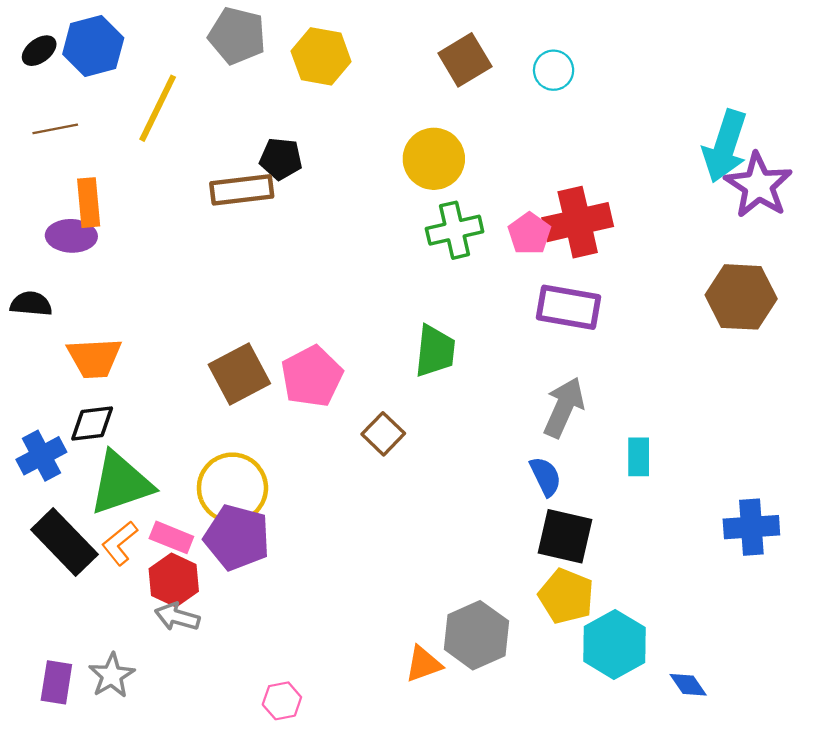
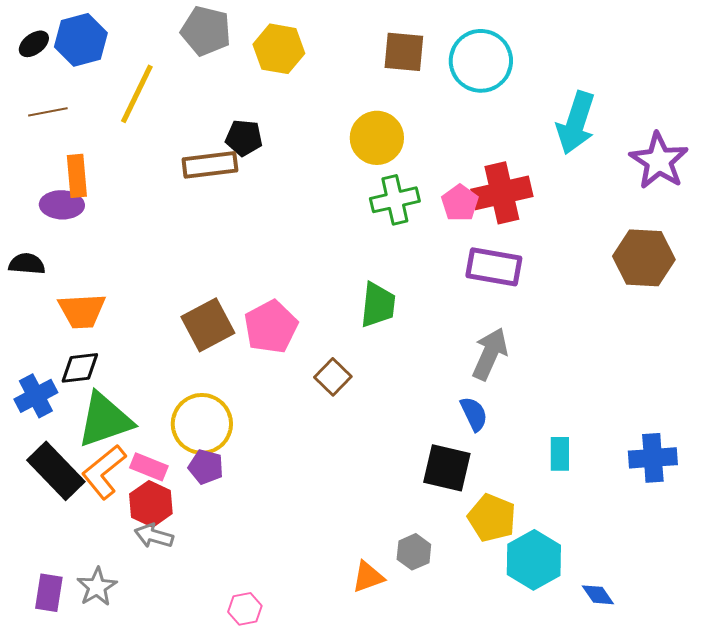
brown square: (465, 60) -> (404, 52), turned 36
cyan circle: (554, 70) -> (481, 61), size x1.8
cyan arrow: (725, 146) -> (576, 123), moved
cyan rectangle: (639, 457) -> (560, 454), moved
black square: (565, 536) -> (447, 468), moved
purple pentagon: (237, 537) -> (206, 467), size x0.6
orange L-shape: (120, 543) -> (104, 472), size x1.4
gray hexagon: (476, 635) -> (414, 552), size x0.6

